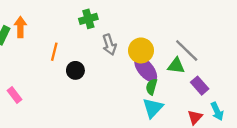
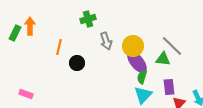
purple rectangle: (200, 86) -> (169, 87), moved, turned 35
pink rectangle: (15, 95) -> (26, 94), moved, turned -32

